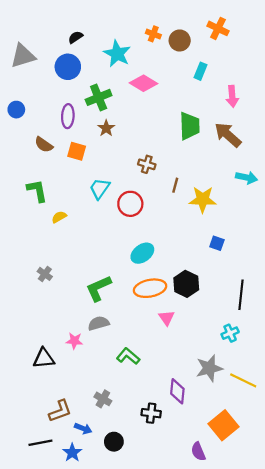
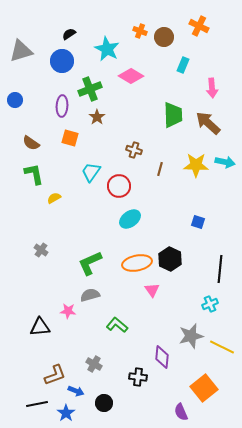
brown semicircle: (44, 145) -> (31, 143), moved
yellow star: (203, 199) -> (196, 165), moved
cyan ellipse: (142, 253) -> (130, 219), moved

